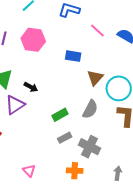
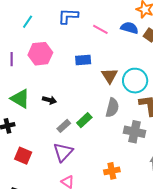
purple triangle: (15, 105) -> (63, 152), moved
gray rectangle: (65, 138) -> (64, 126), moved
gray cross: (89, 147) -> (135, 132), moved

